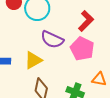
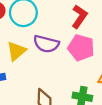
yellow triangle: (33, 60) -> (16, 51), moved

